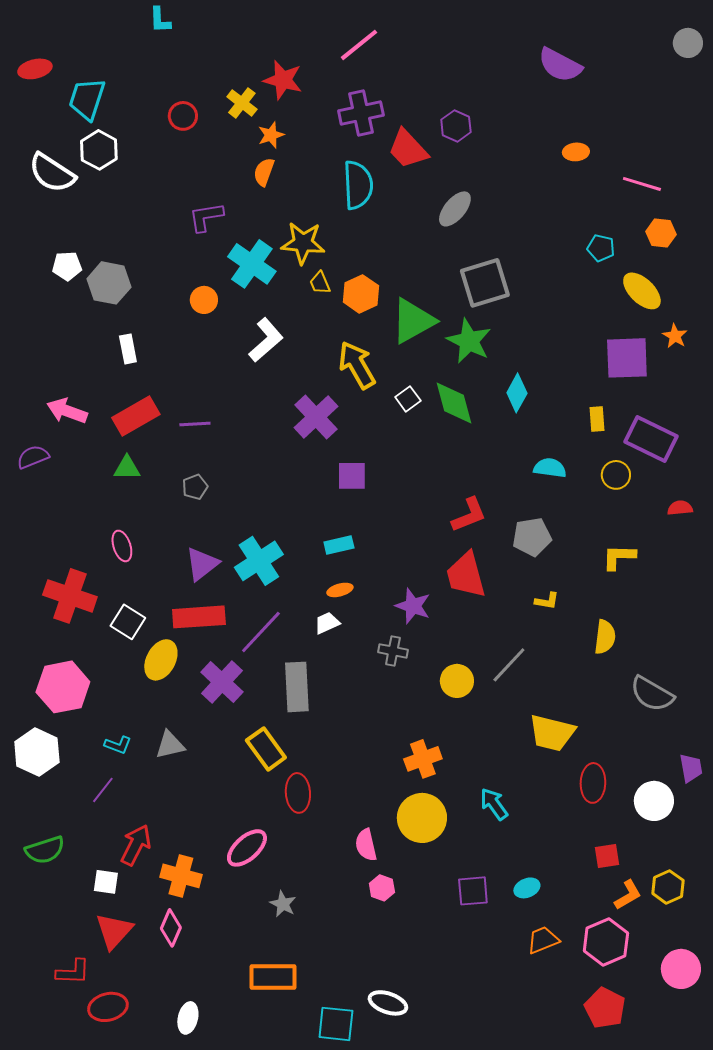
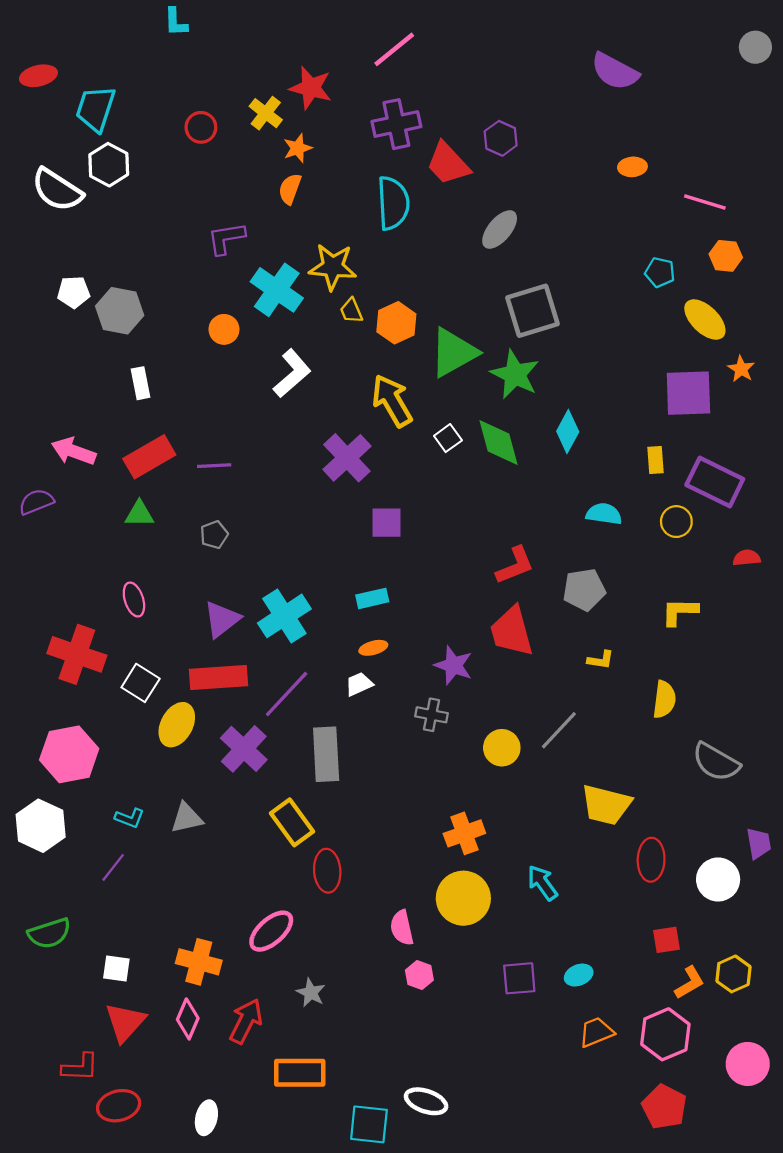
red arrow: (136, 845) -> (246, 1021), moved

